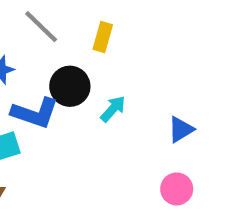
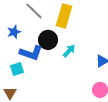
yellow rectangle: (103, 37) -> (64, 16), size x1.6

